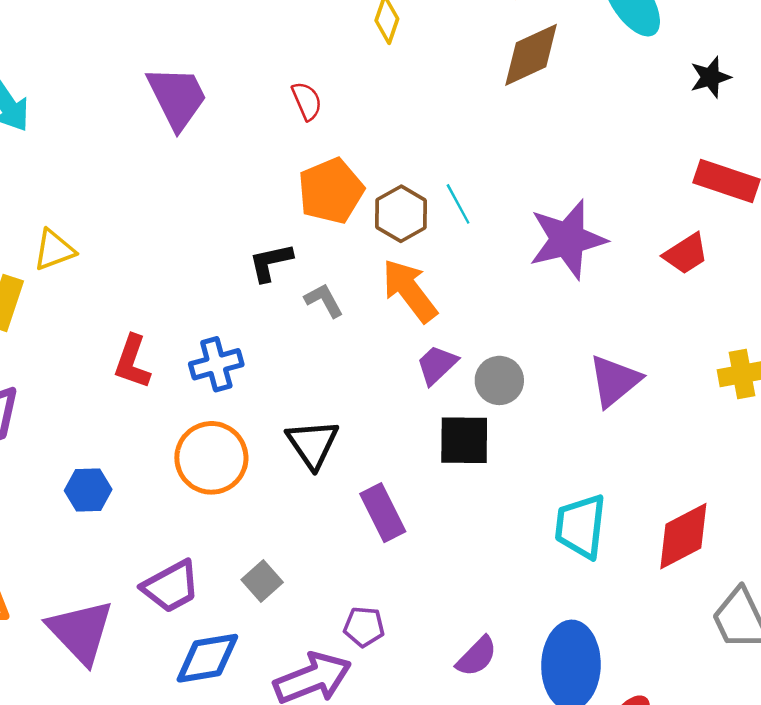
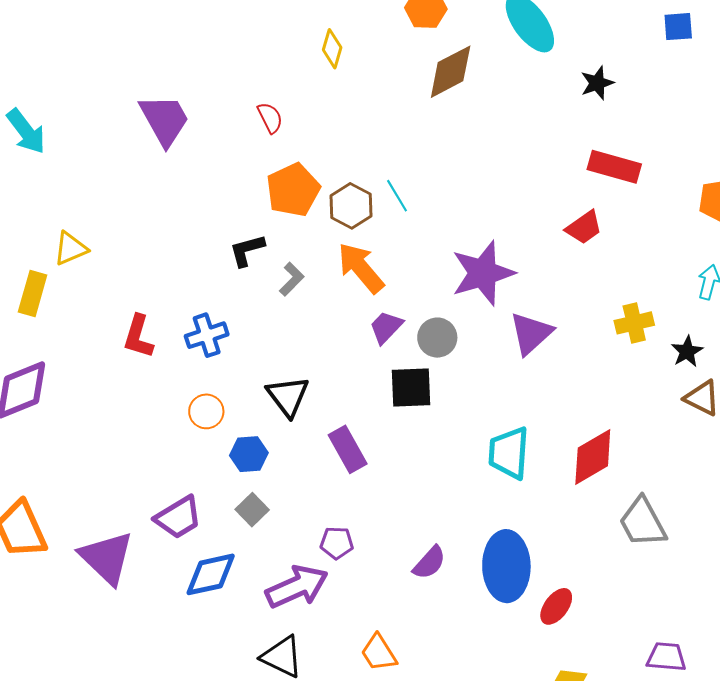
purple star: (568, 239) -> (483, 273), moved
gray L-shape: (324, 300) -> (292, 279), turned 76
orange circle: (211, 458) -> (206, 411), size x0.6
blue hexagon: (88, 490) -> (249, 454), moved

